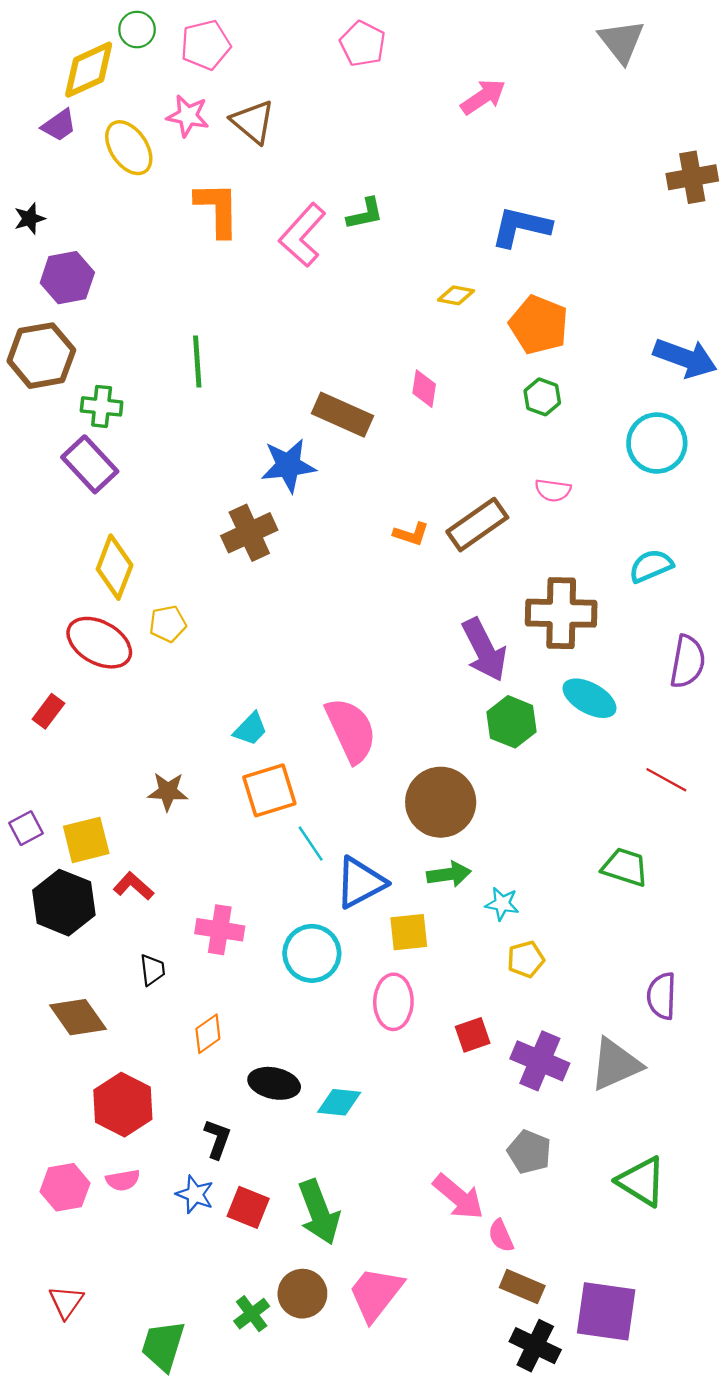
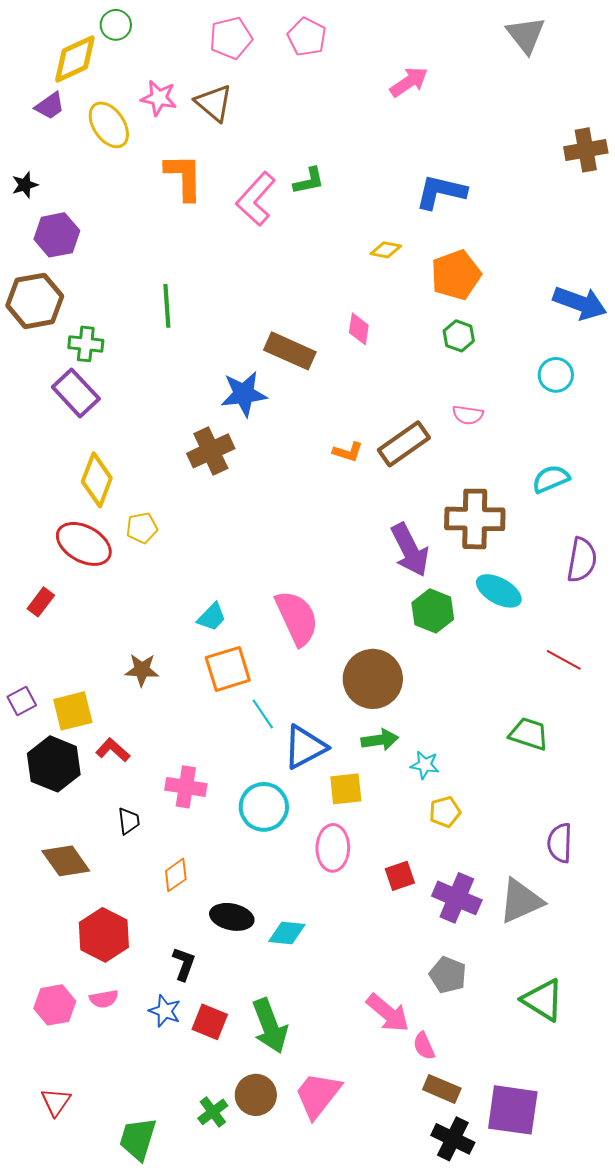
pink pentagon: (206, 45) -> (231, 38), moved
orange pentagon: (539, 325) -> (456, 275), turned 30
cyan circle: (657, 443) -> (556, 375), size x0.7

